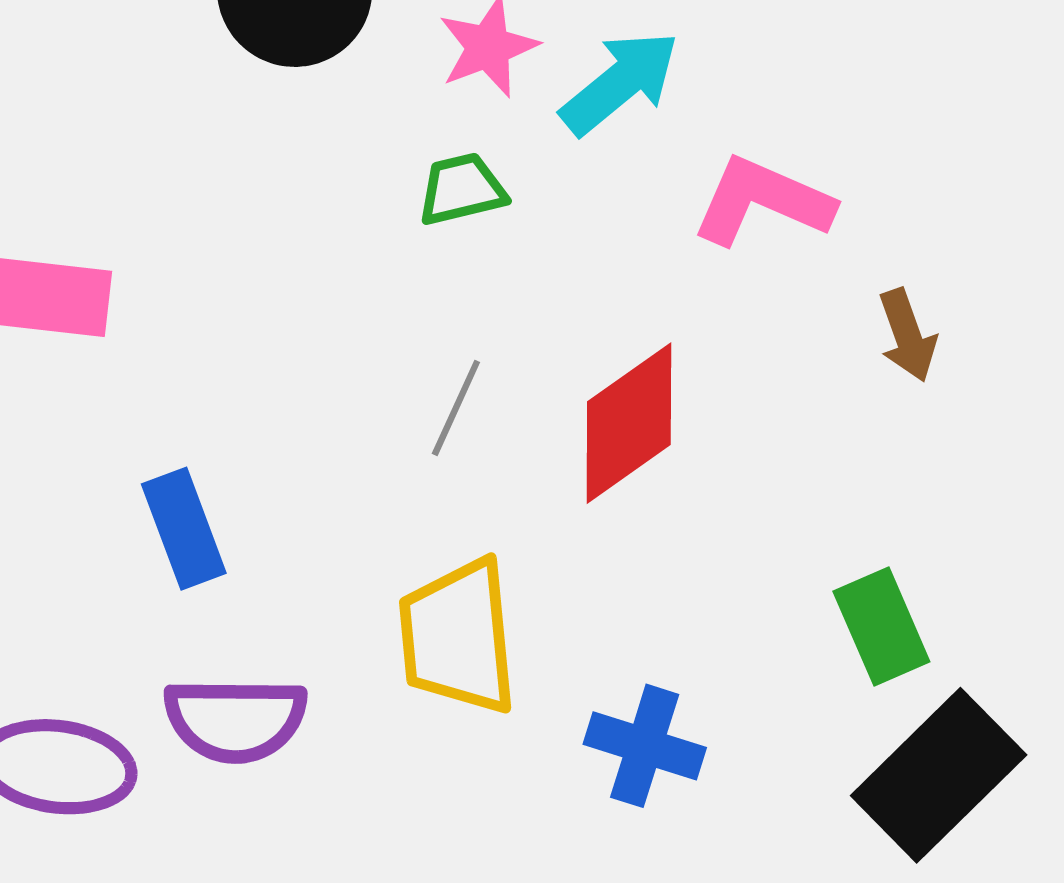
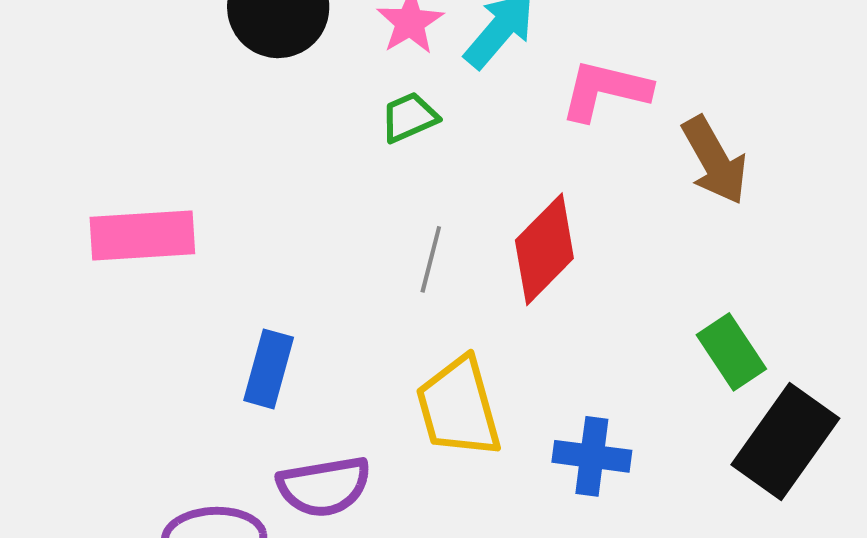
brown arrow: (907, 335) -> (715, 160), size x1.5
blue rectangle: (184, 529) -> (269, 369), turned 46

